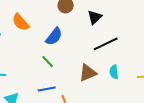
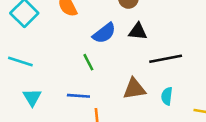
black triangle: (95, 17) -> (138, 32), moved, turned 35

